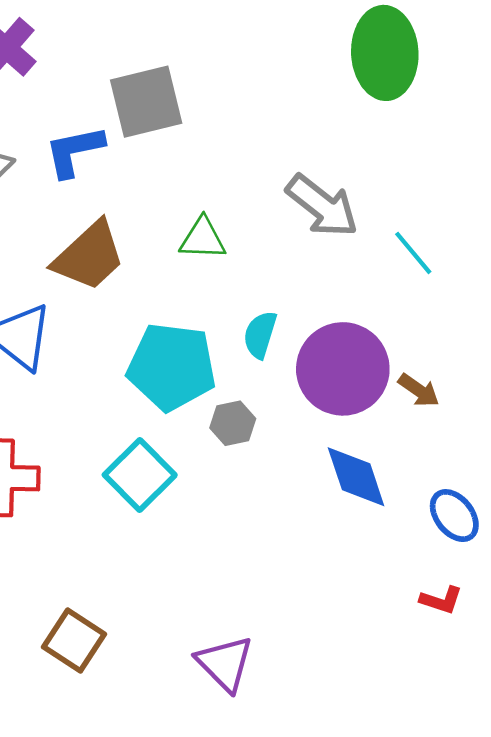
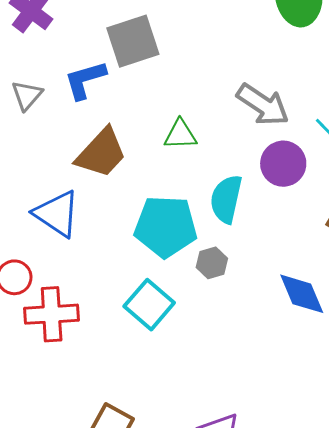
cyan semicircle: (260, 335) -> (226, 199), size x1.4
purple circle: (343, 369) -> (283, 164), moved, size x0.7

